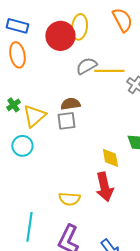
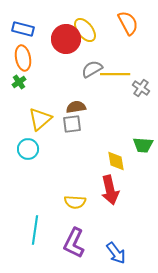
yellow ellipse: (79, 27) -> (85, 30), turned -45
green cross: (13, 105) -> (19, 82), moved

